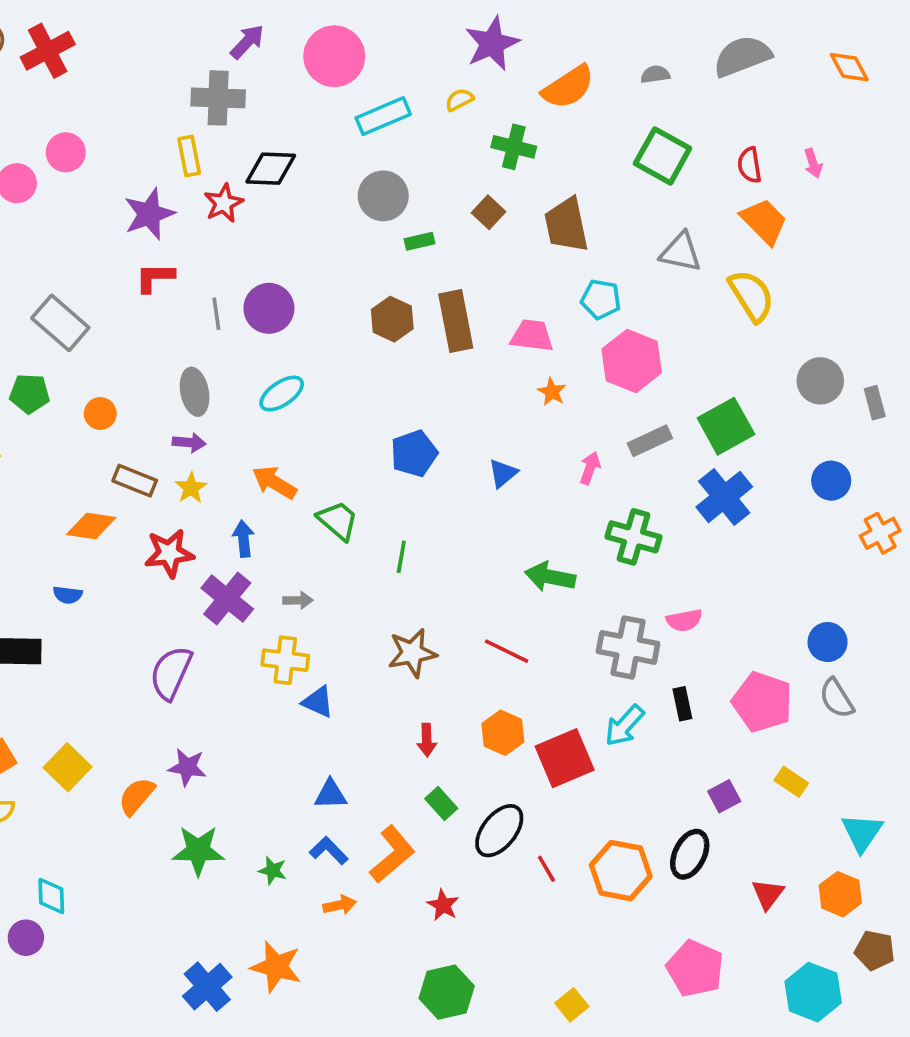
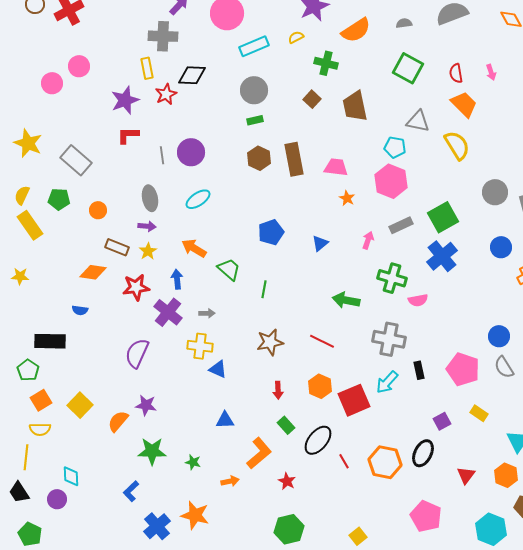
green rectangle: (419, 241) -> (255, 120), moved
cyan pentagon: (601, 299) -> (395, 147), moved
pink semicircle: (684, 620) -> (418, 300), moved
blue L-shape: (329, 851) -> (131, 491), moved, turned -90

